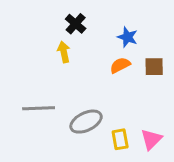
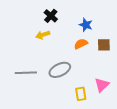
yellow arrow: (64, 52) -> (43, 35), turned -96
gray ellipse: (86, 122) -> (60, 70), moved
pink triangle: (151, 139) -> (102, 85), moved

